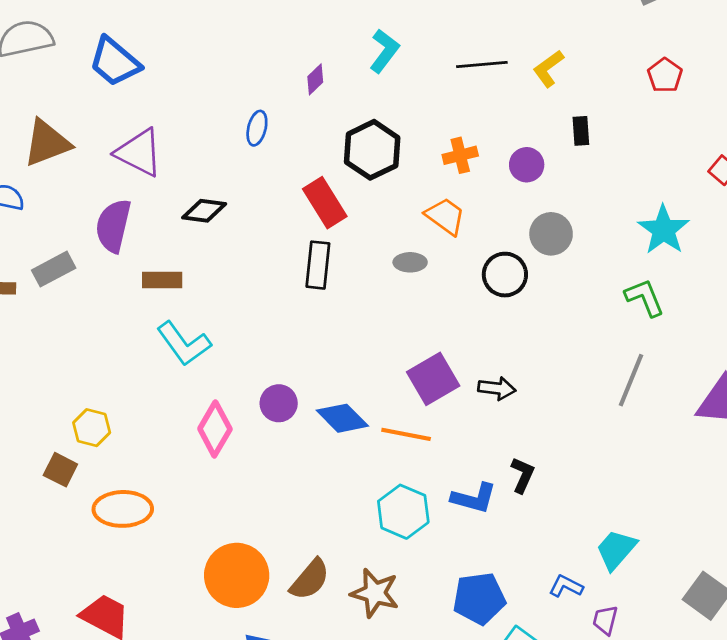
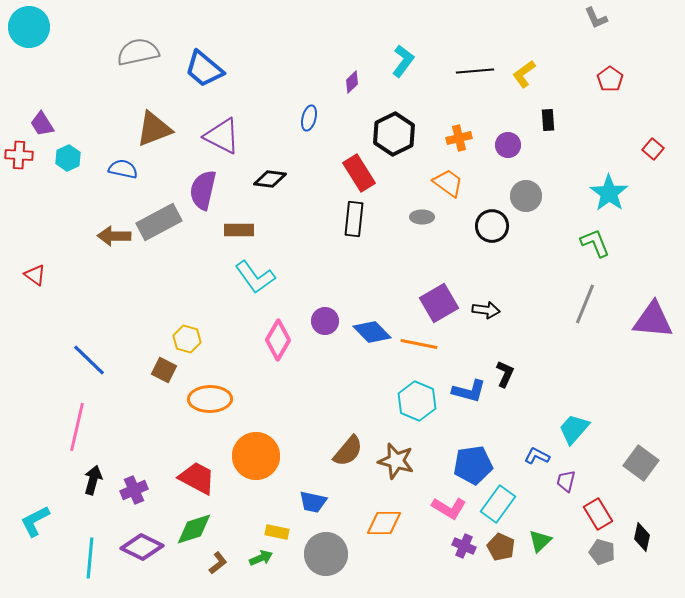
gray rectangle: (54, 269) -> (159, 222), size x1.4
orange circle: (237, 575) -> (256, 456), moved

